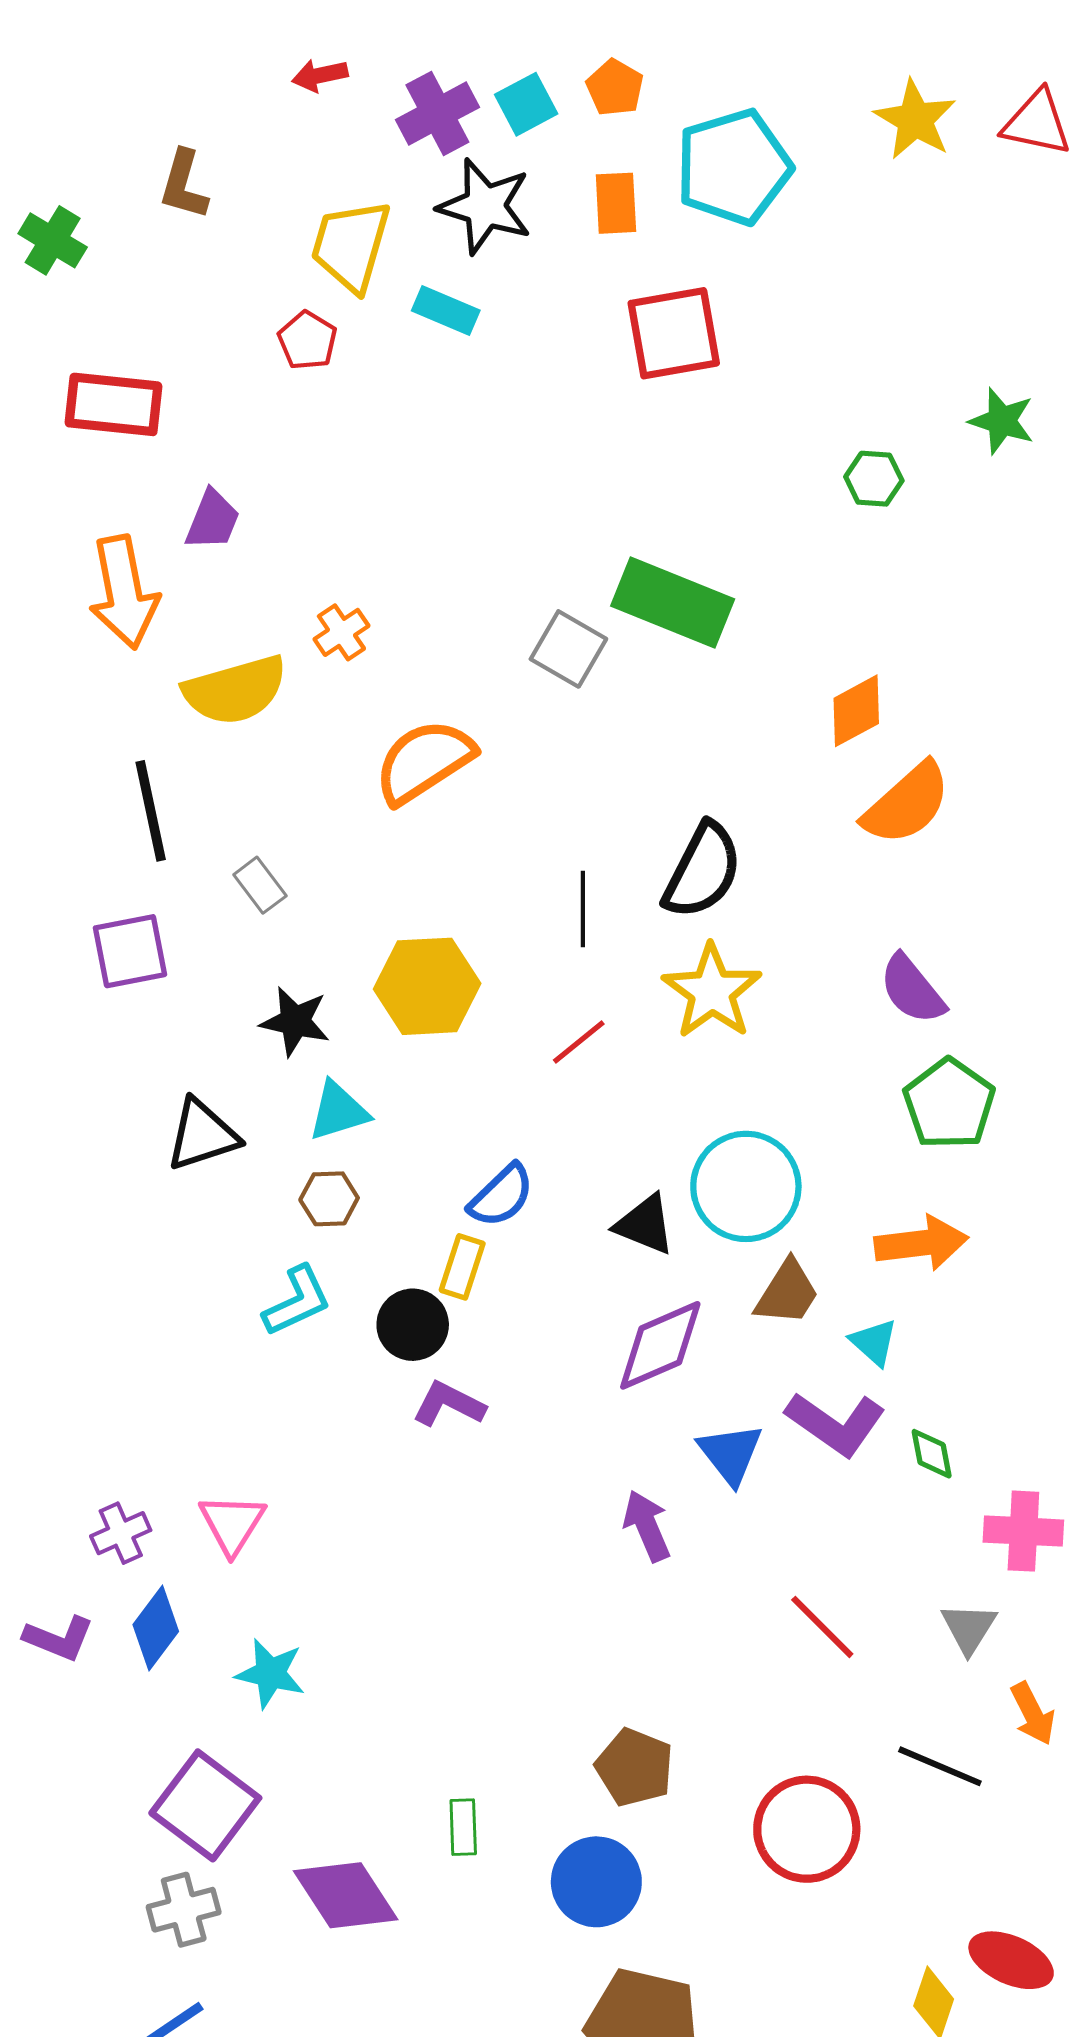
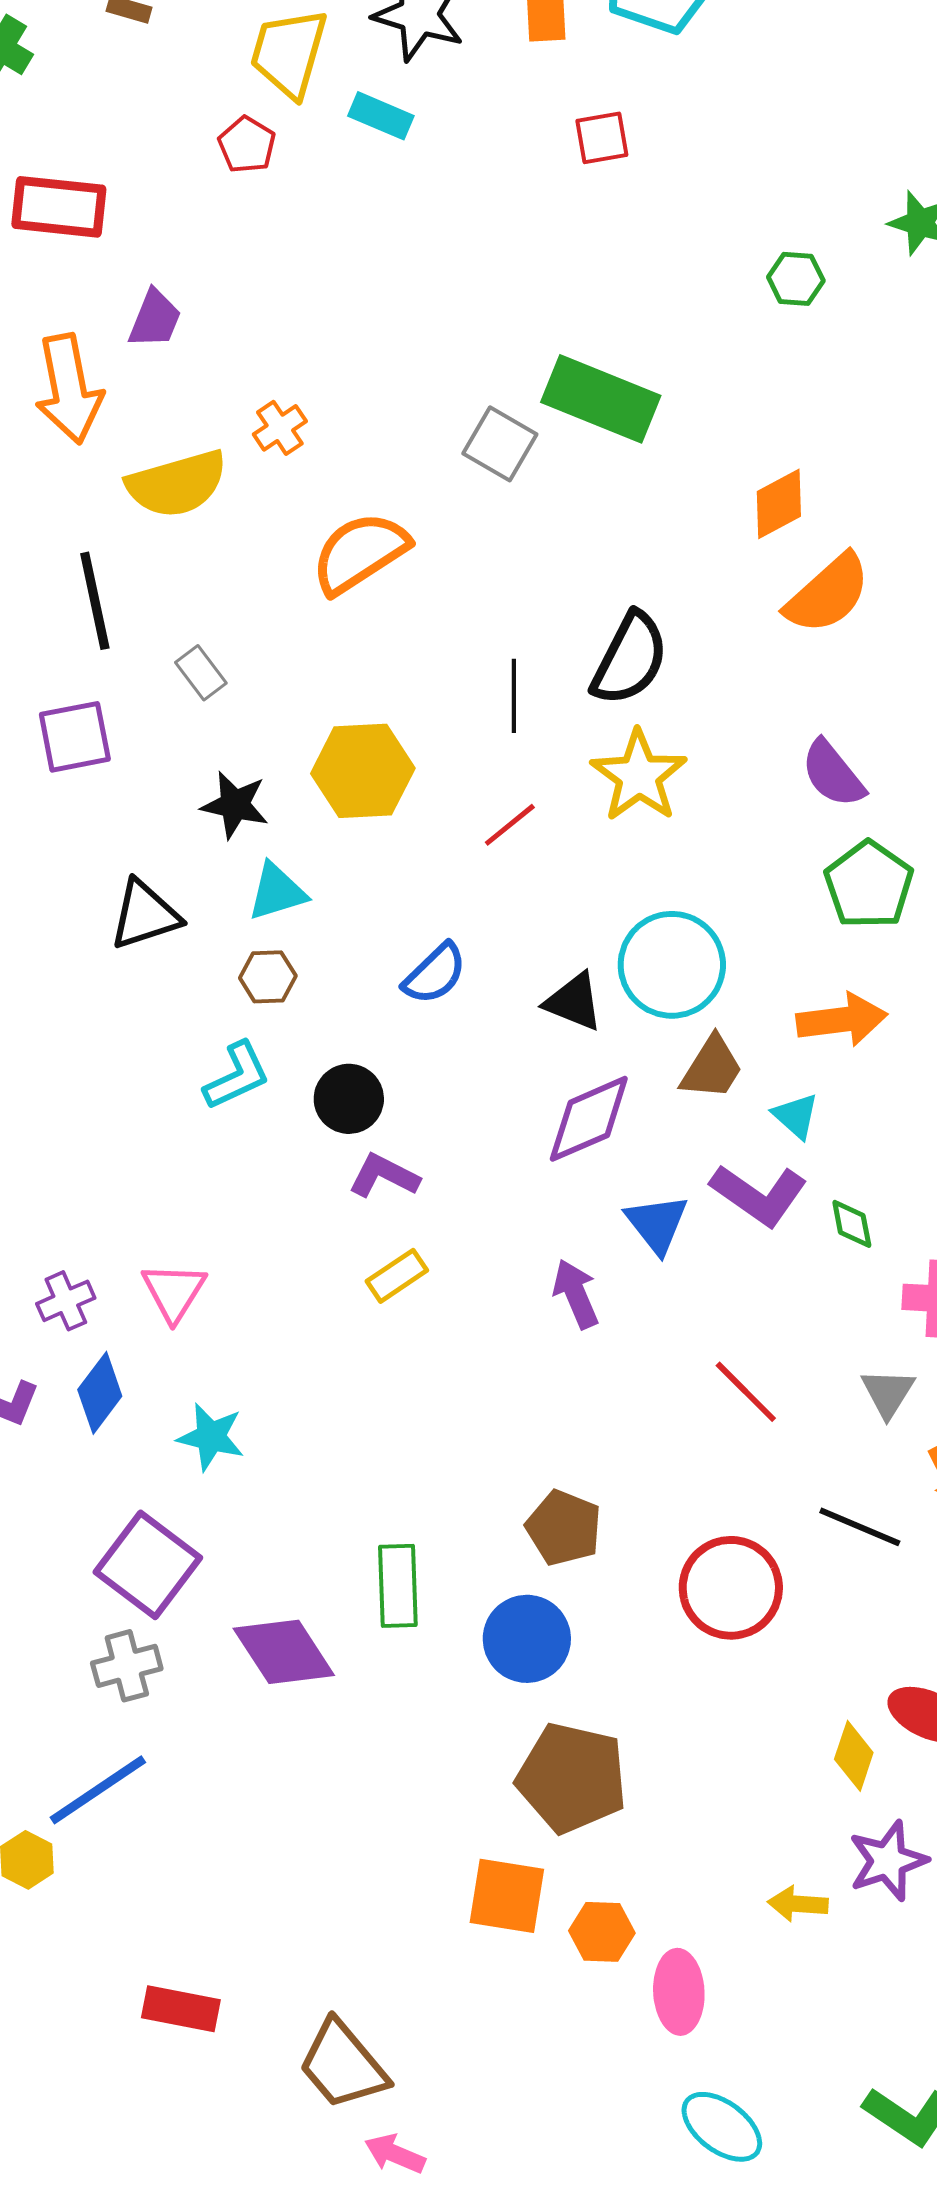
red square: (674, 333) -> (602, 138), size x0.6
yellow rectangle: (462, 1267) -> (397, 1276), moved, turned 38
green rectangle: (463, 1827) -> (398, 1586), size x1.5

